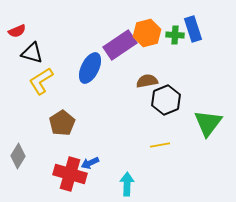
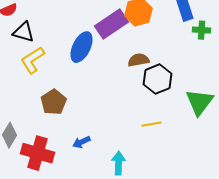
green cross: (175, 35) -> (202, 30), moved
red cross: (70, 174) -> (38, 153), moved

